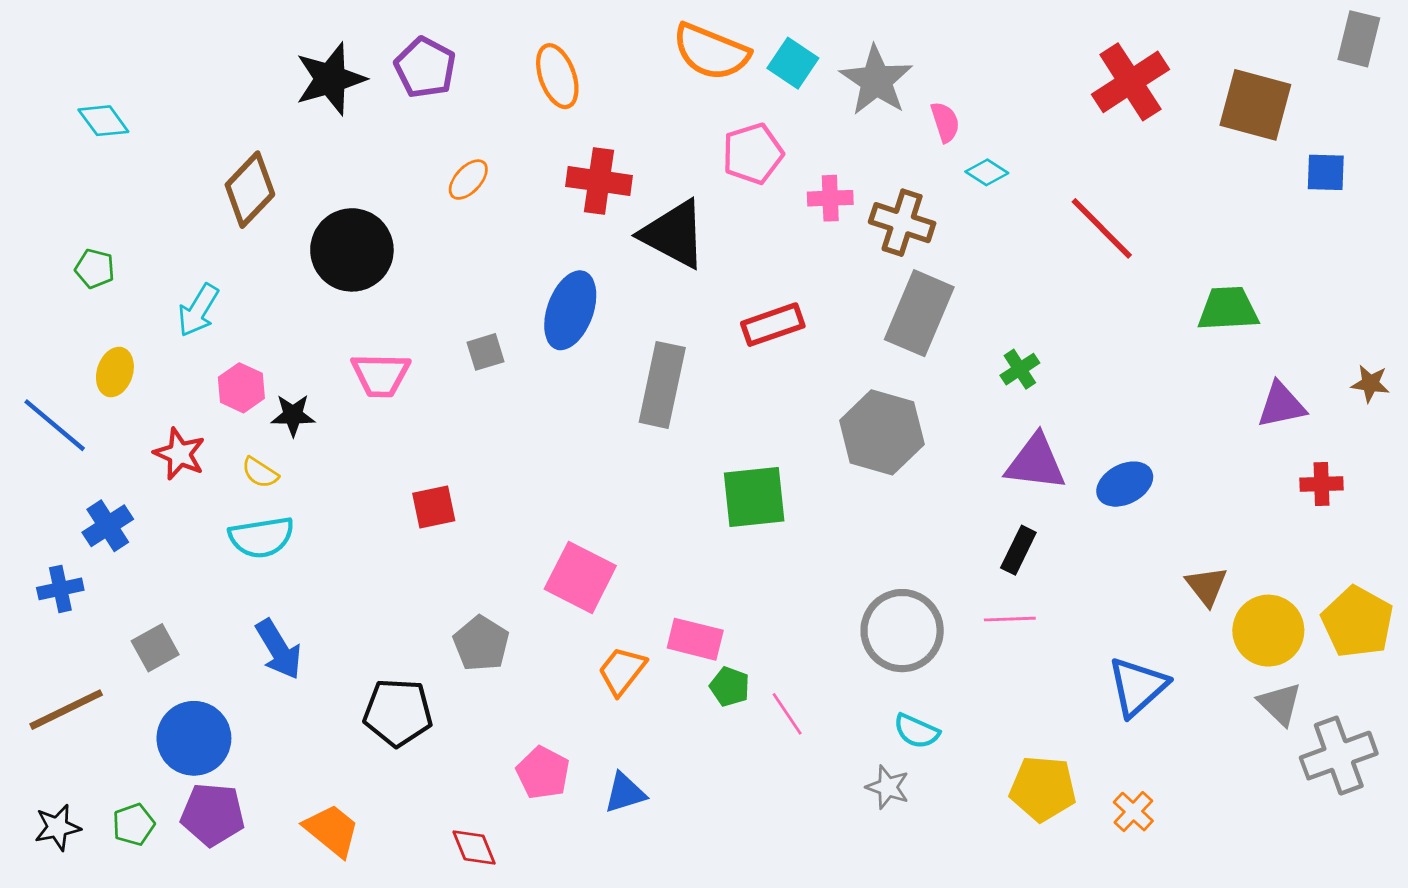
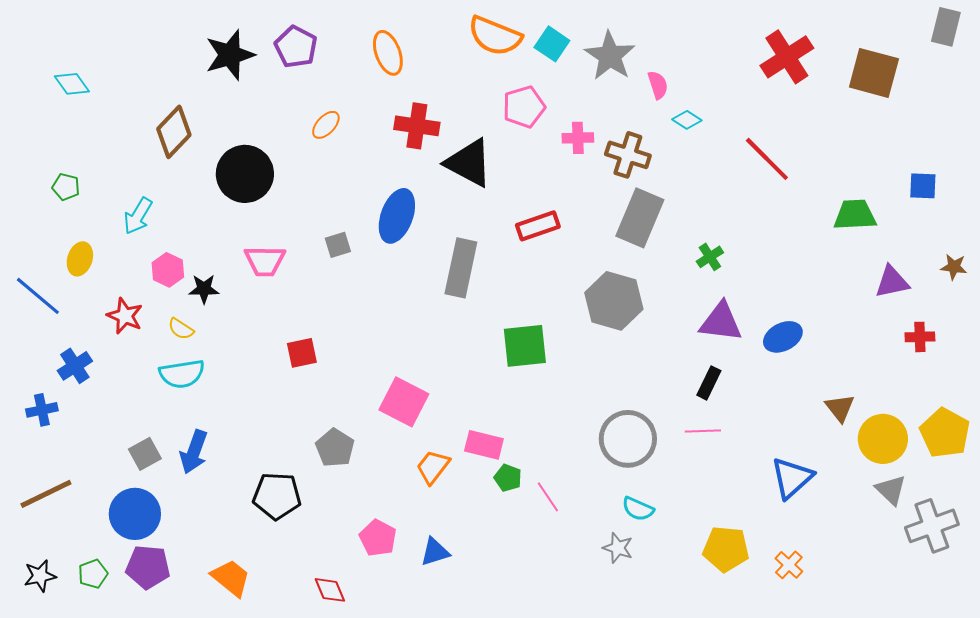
blue square: (1326, 172) -> (923, 186), moved
gray square: (155, 648) -> (145, 454), moved
blue arrow: (279, 649) -> (194, 452), turned 51

